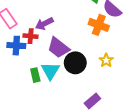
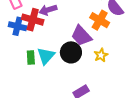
red cross: (31, 36) -> (33, 20), size x1.5
purple trapezoid: (58, 48) -> (81, 36), moved

